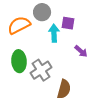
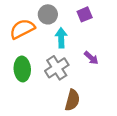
purple square: (68, 23) -> (85, 14), moved, turned -32
gray cross: (41, 70) -> (57, 68), moved

